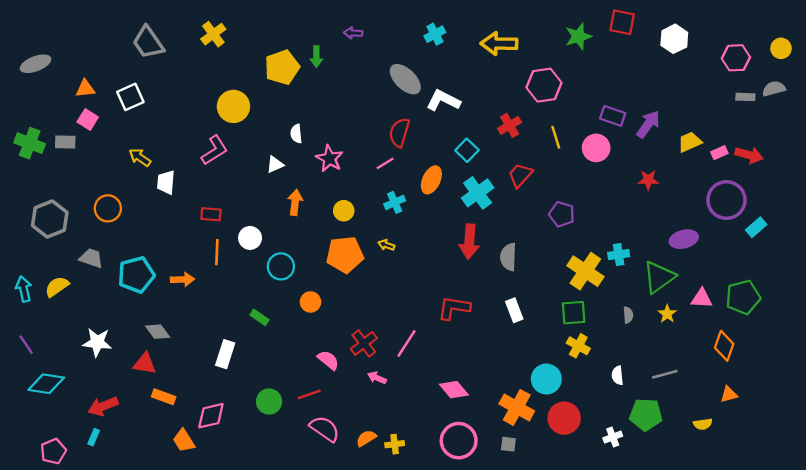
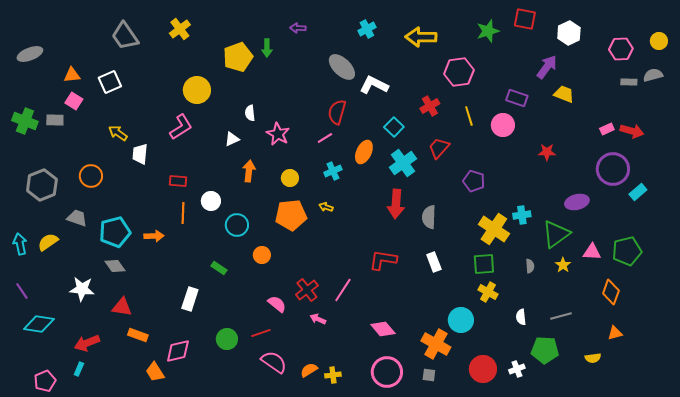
purple arrow: (648, 124) -> (547, 67), moved
yellow trapezoid: (690, 142) -> (564, 94), moved, turned 45
gray diamond: (158, 332) -> (115, 266), moved
red circle: (564, 418) -> (483, 369), moved

